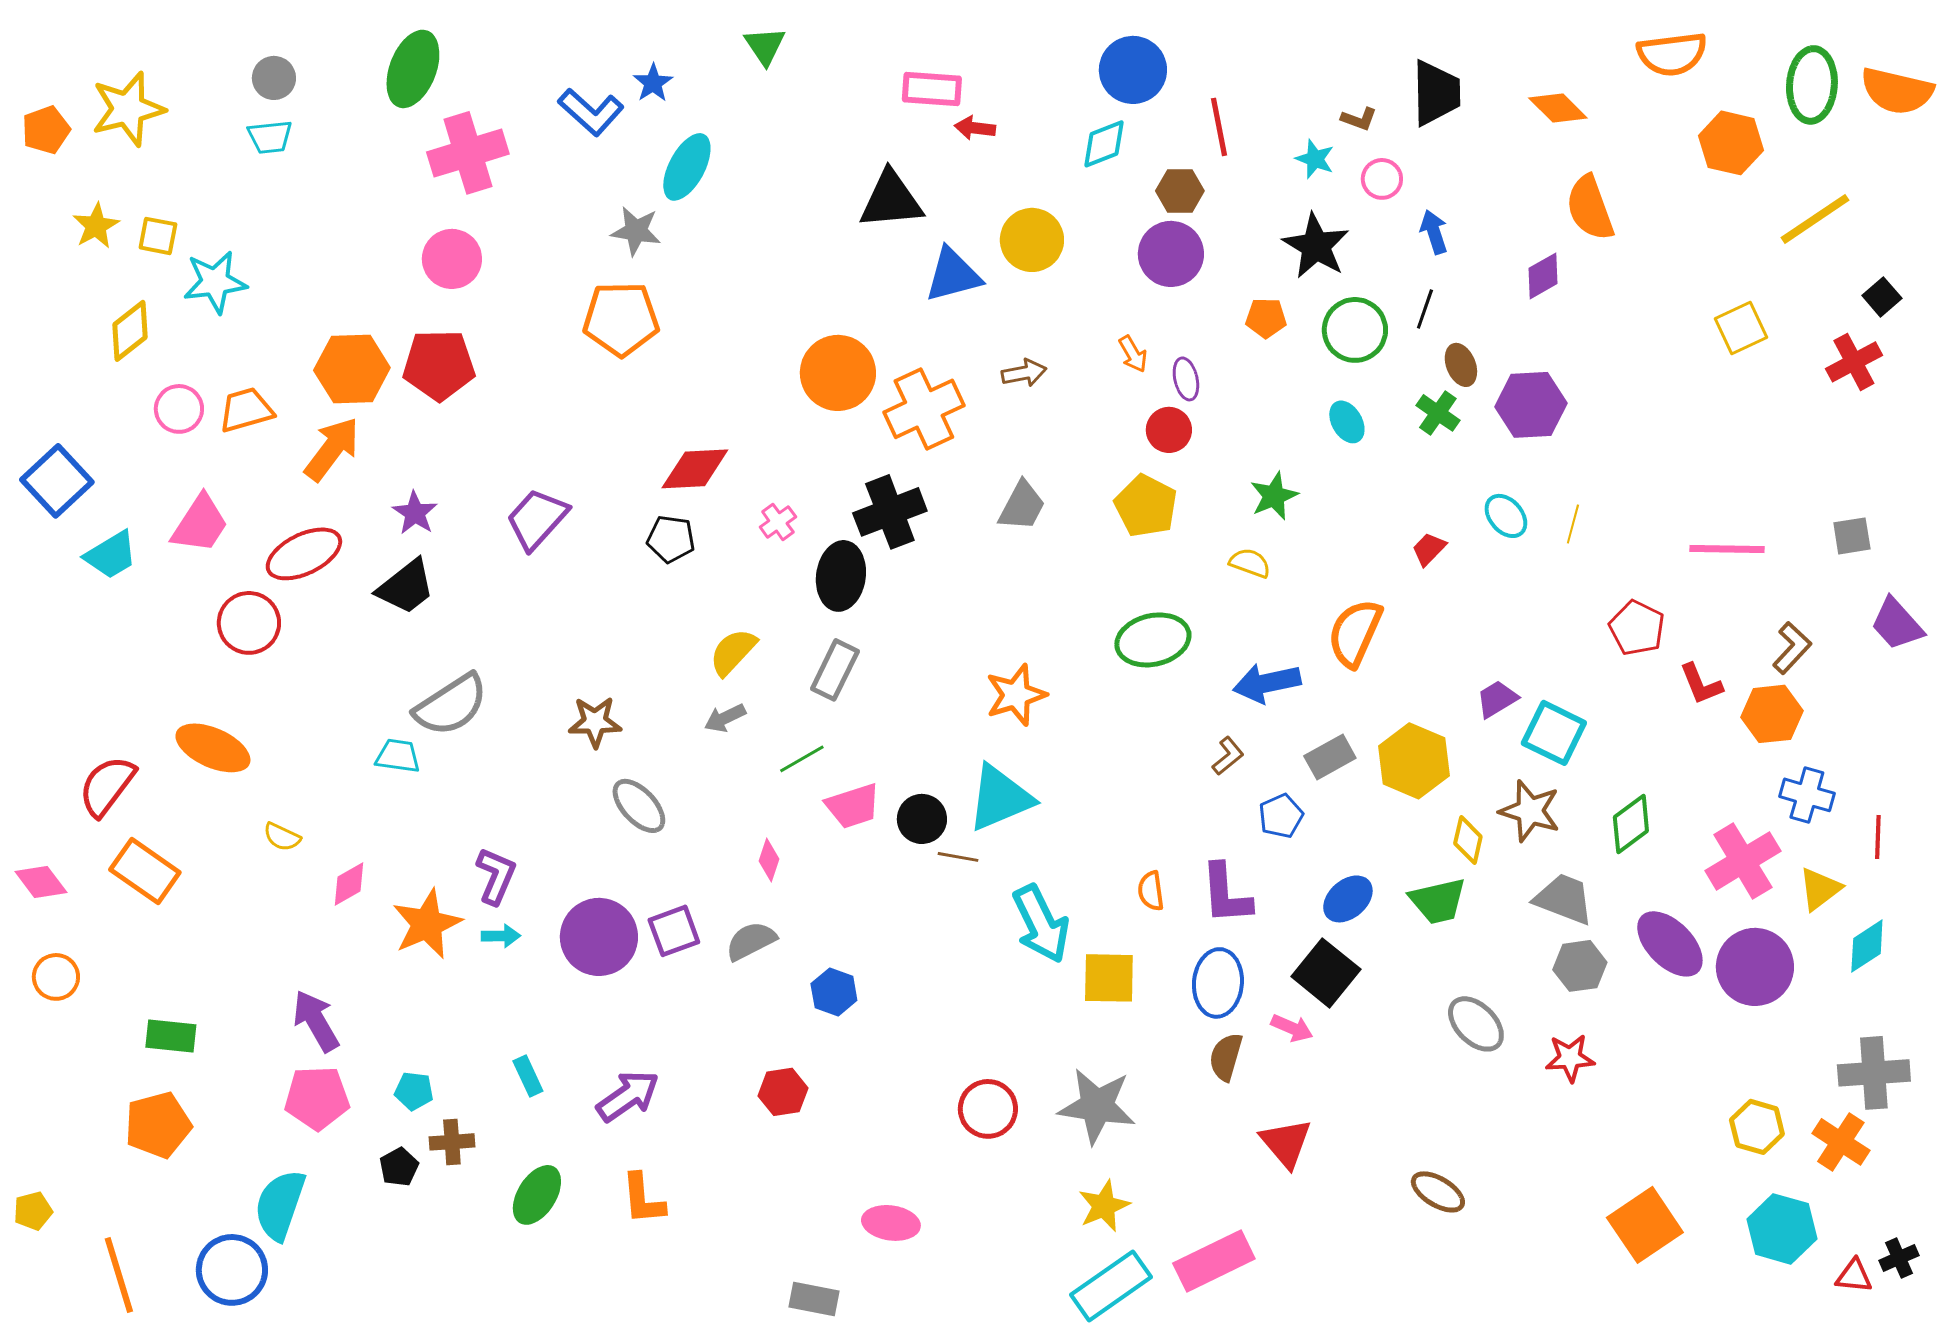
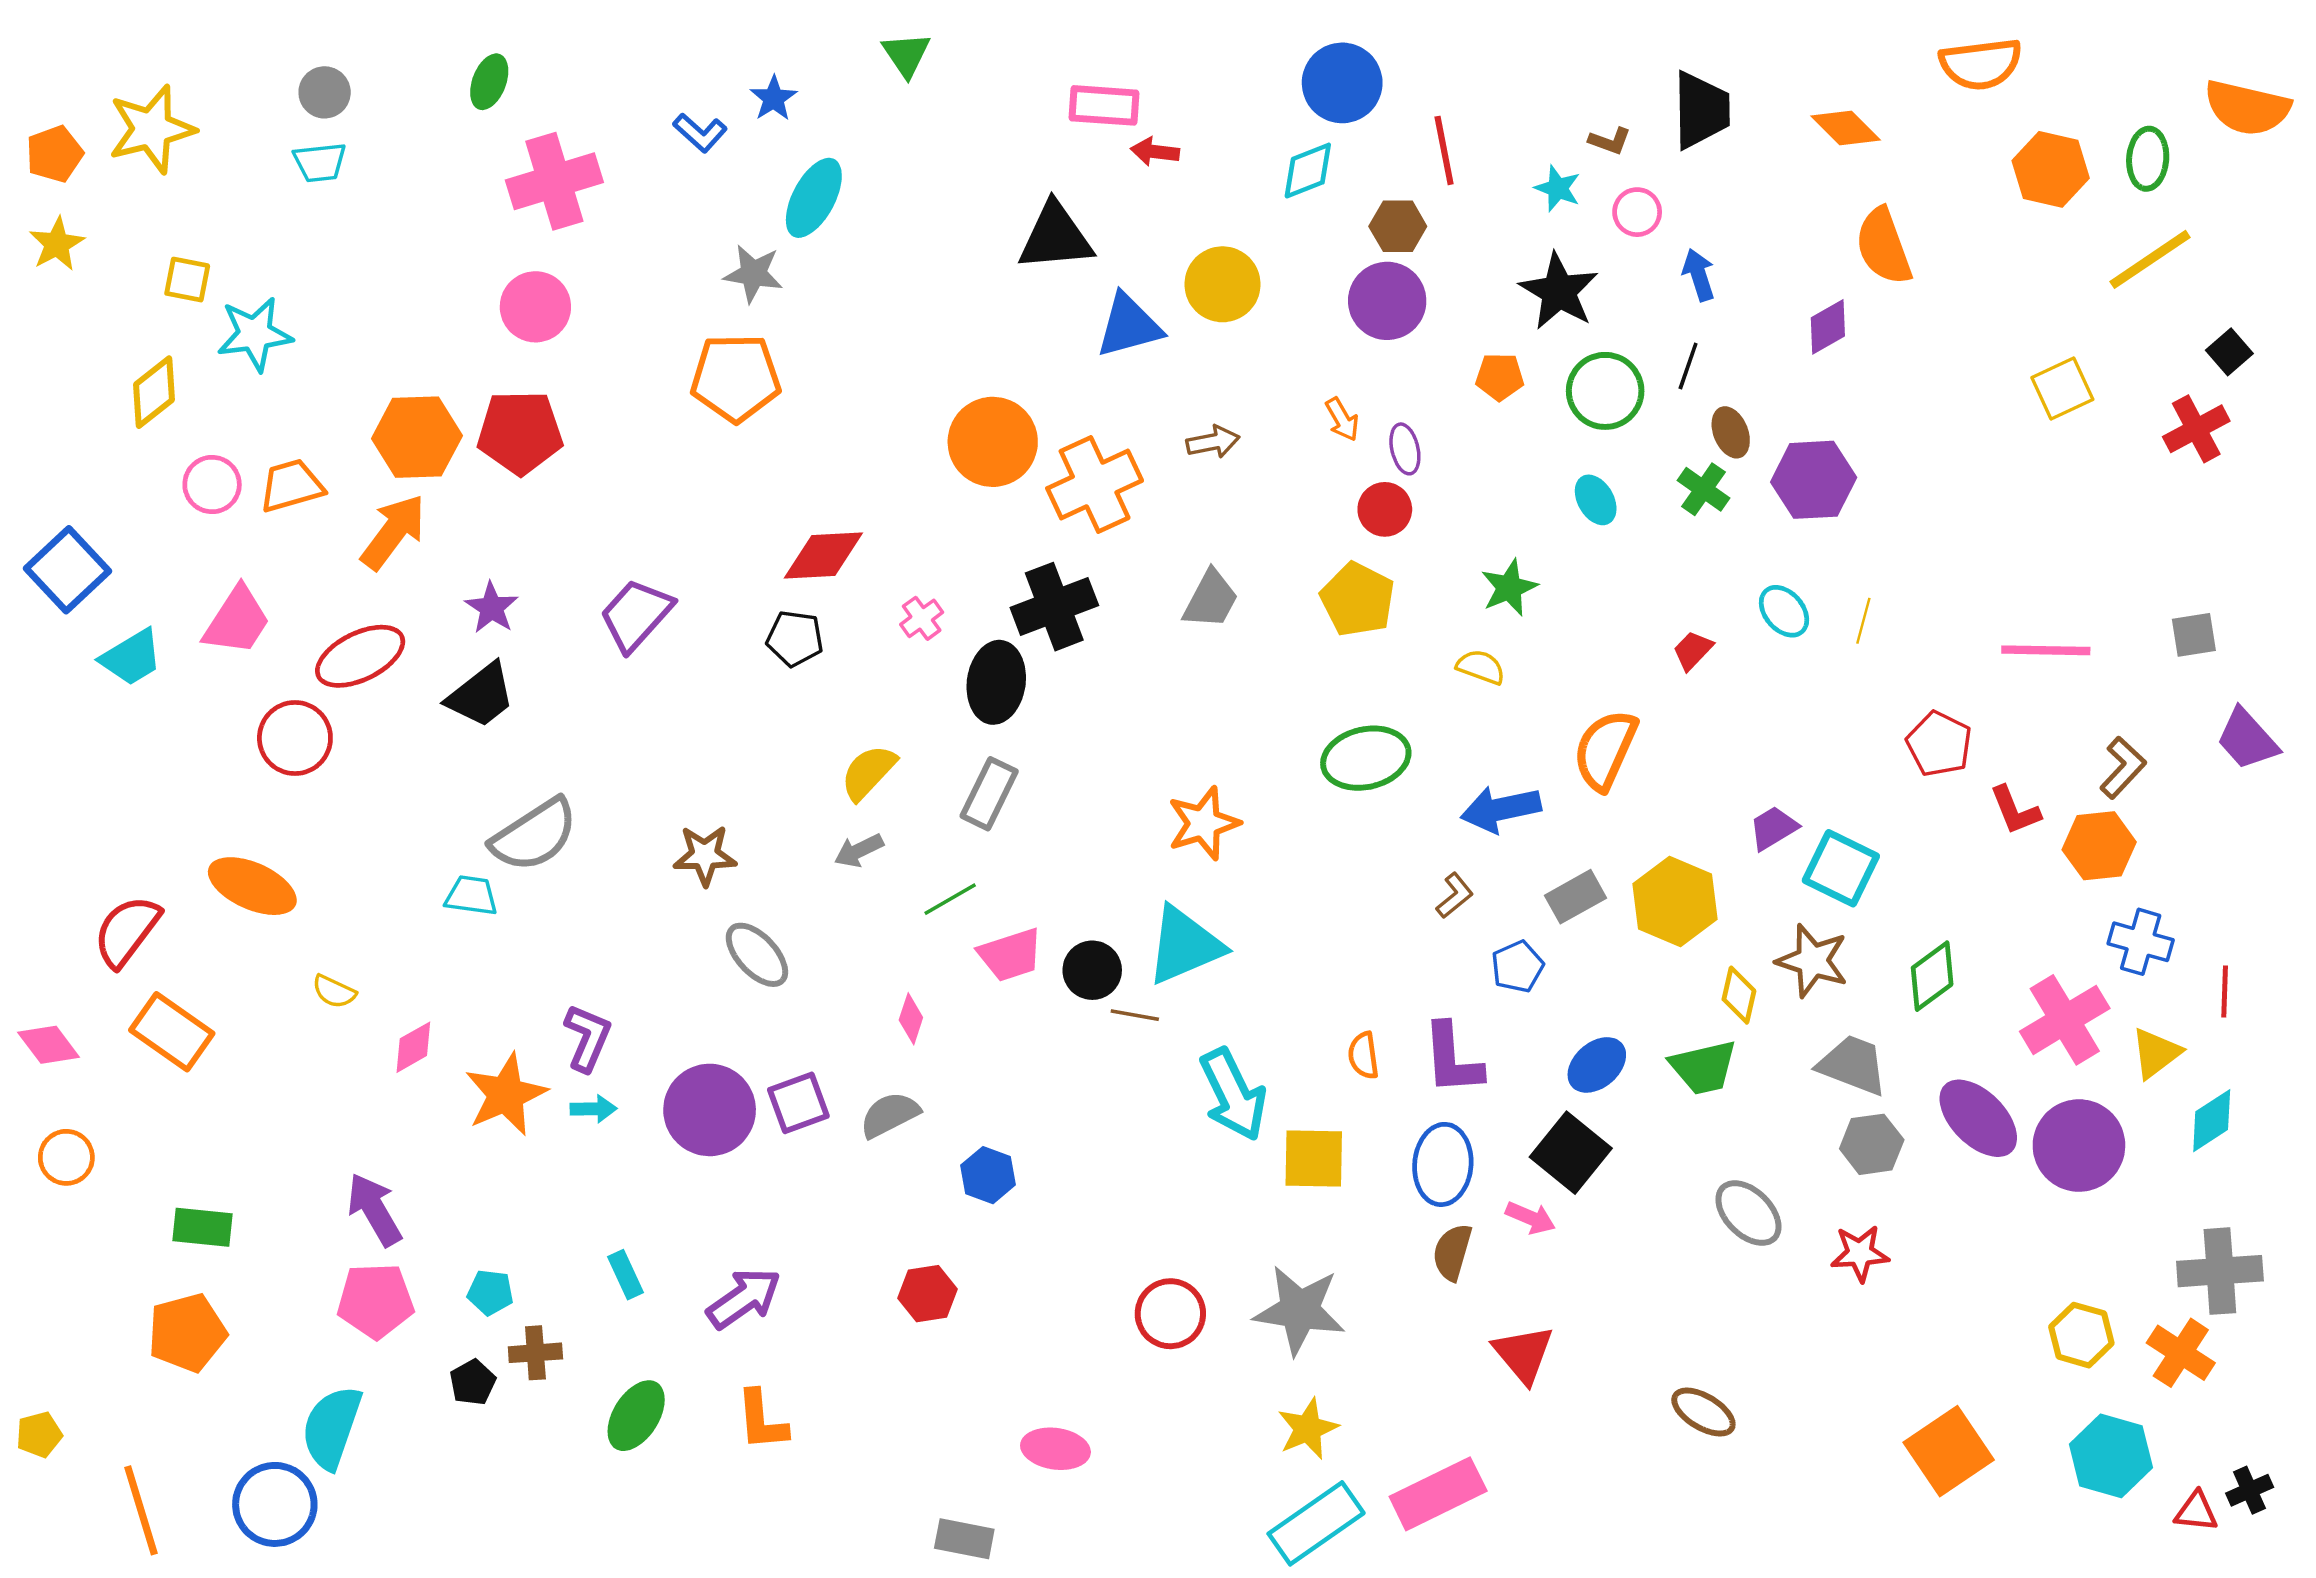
green ellipse: (413, 69) -> (489, 82), size x0.6
green ellipse: (1812, 85) -> (2148, 159), moved, size x0.7
blue L-shape: (591, 112) -> (700, 133), size x0.7
yellow star: (96, 226) -> (57, 244), moved

